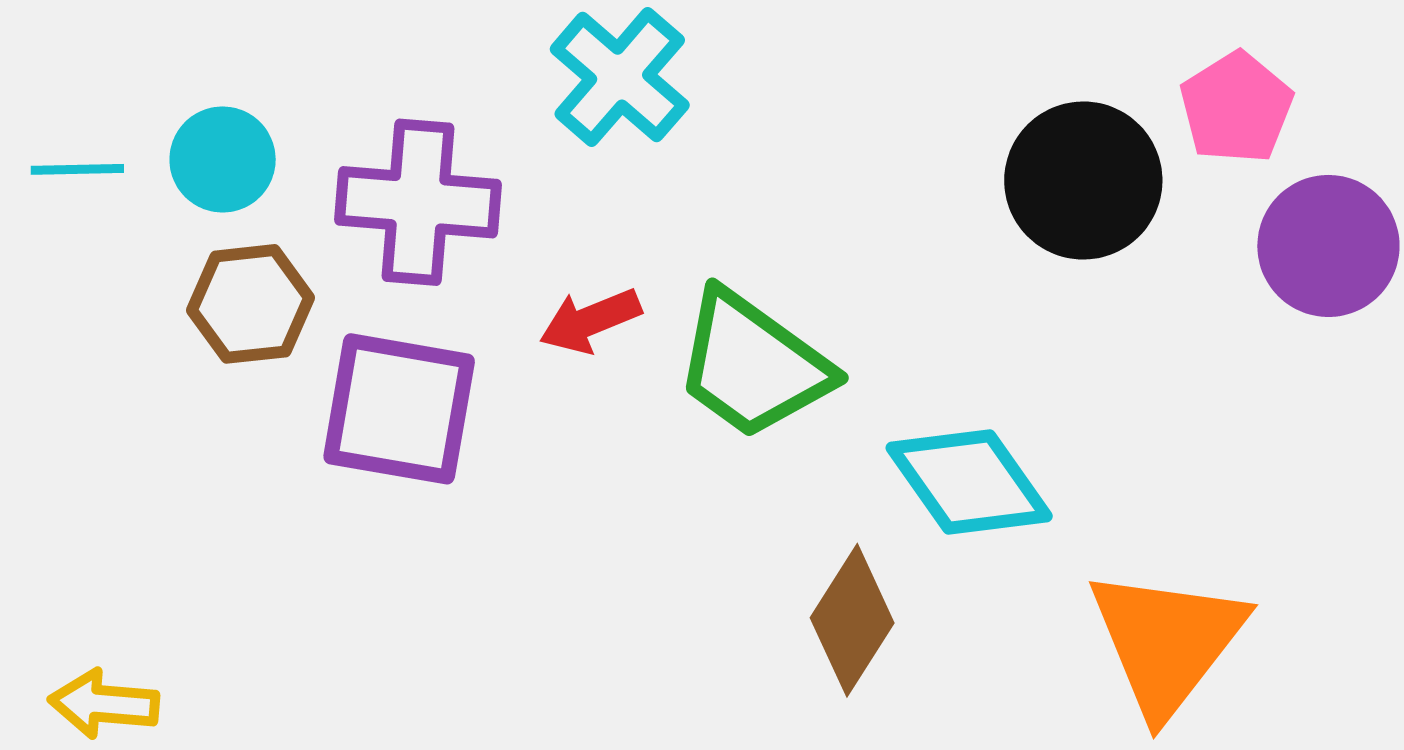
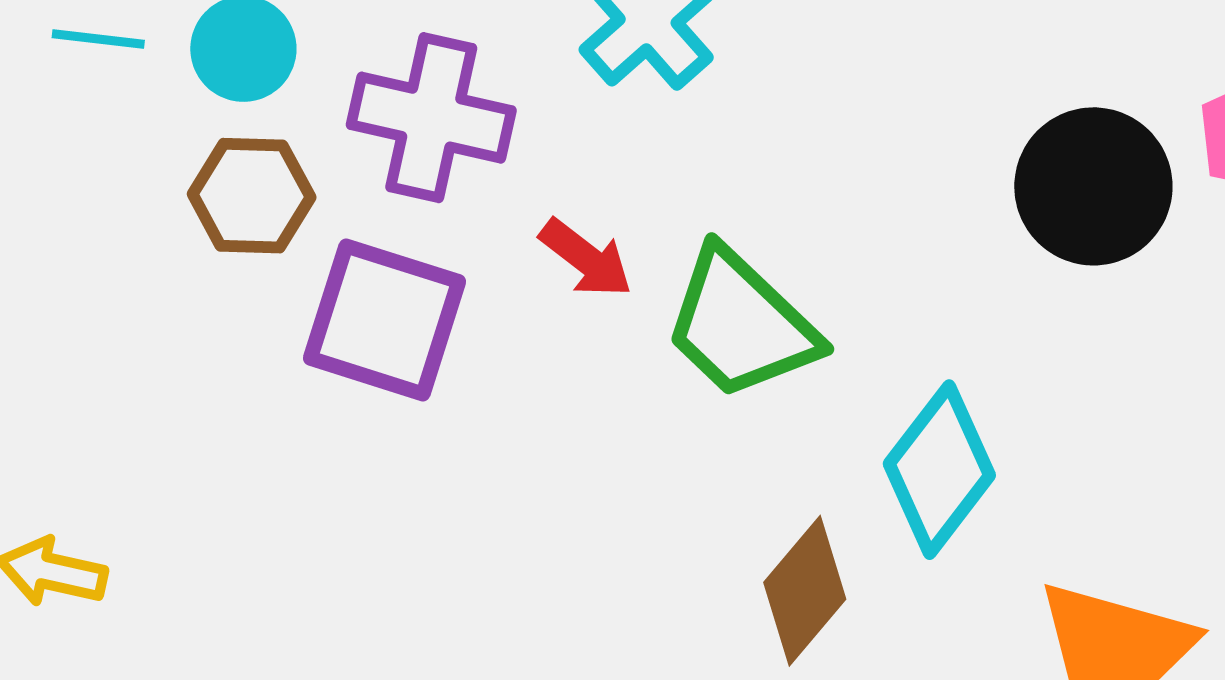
red arrow: (590, 321) -> (586, 258), turned -128
cyan diamond: (969, 482) -> (939, 470), turned 65

